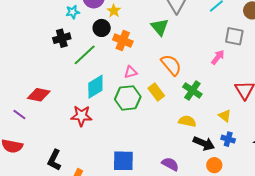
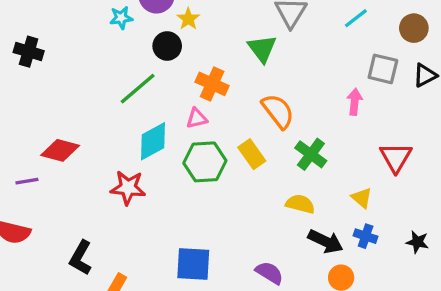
black cross: (62, 38) -> (29, 52), moved, turned 30
orange cross: (123, 40) -> (212, 84), moved
pink arrow: (218, 57) -> (355, 102), turned -35
pink triangle: (131, 72) -> (197, 118), moved
purple line: (19, 114) -> (27, 181), turned -48

